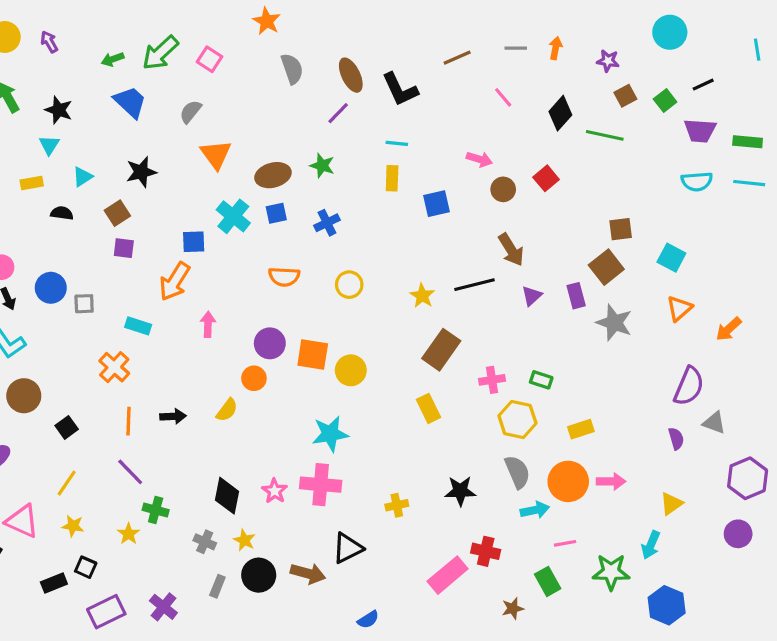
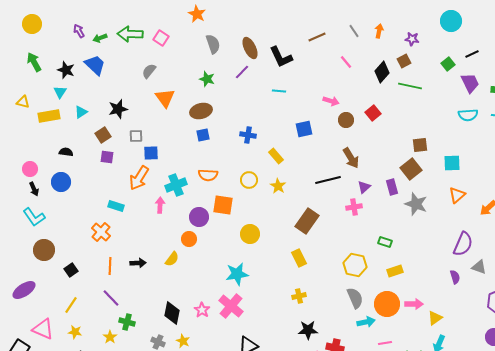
purple arrow: (49, 42) -> (79, 31), moved
gray line: (516, 48) -> (354, 31), turned 56
green arrow: (160, 53) -> (130, 34), turned 45
brown square: (625, 96) -> (404, 61), moved
blue trapezoid: (130, 102) -> (95, 65), moved
purple trapezoid: (700, 131) -> (470, 83), turned -120
green star: (322, 166) -> (207, 79), moved
yellow rectangle: (392, 178) -> (276, 156), moved, turned -42
yellow rectangle: (32, 183) -> (49, 116), size x1.5
black semicircle: (62, 213) -> (66, 152), moved
cyan cross: (233, 216) -> (176, 185), moved, turned 30
blue cross: (327, 223) -> (248, 135), moved, turned 35
cyan square: (671, 258) -> (452, 163), turned -30
yellow star: (422, 296) -> (278, 186), moved
gray square: (84, 304) -> (136, 136), moved
orange square: (313, 354) -> (223, 205), moved
pink cross: (492, 380) -> (354, 207), moved
green rectangle: (541, 380) -> (385, 242), moved
pink cross: (321, 485) -> (231, 306), turned 35
black star: (460, 491) -> (308, 330), moved
yellow triangle: (671, 504) -> (435, 318), moved
yellow cross: (397, 505) -> (299, 296), moved

